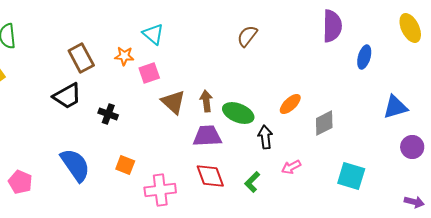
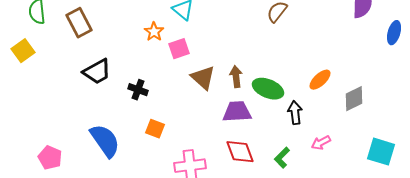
orange star: (124, 56) -> (154, 32), turned 30
brown rectangle: (81, 58) -> (79, 23), moved
orange square: (125, 165) -> (155, 129), moved

